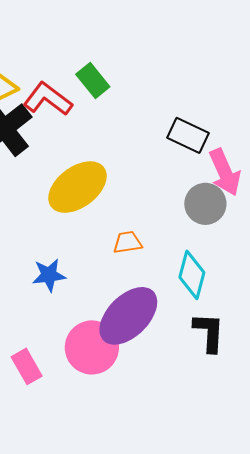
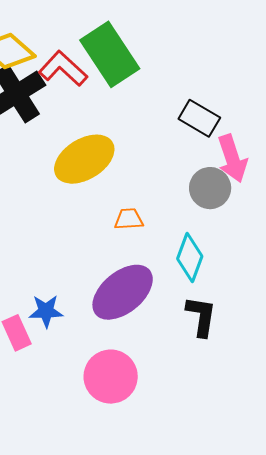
green rectangle: (93, 80) -> (110, 54), size x1.8
blue star: (49, 275) -> (46, 311), moved
pink circle: (92, 347) -> (111, 377), moved

